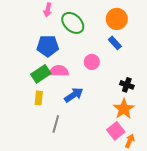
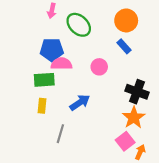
pink semicircle: (59, 71) -> (61, 64), moved
green rectangle: (41, 74) -> (44, 80), turned 30
black cross: (127, 85) -> (137, 92), size x1.5

